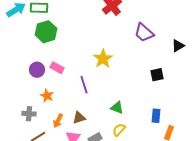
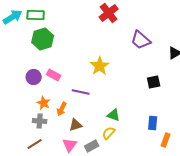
purple line: (84, 85) -> (81, 92), turned -60
gray cross: (29, 114) -> (40, 121), moved
orange arrow: (58, 121) -> (62, 109), moved
yellow semicircle: (119, 130) -> (109, 133), moved

